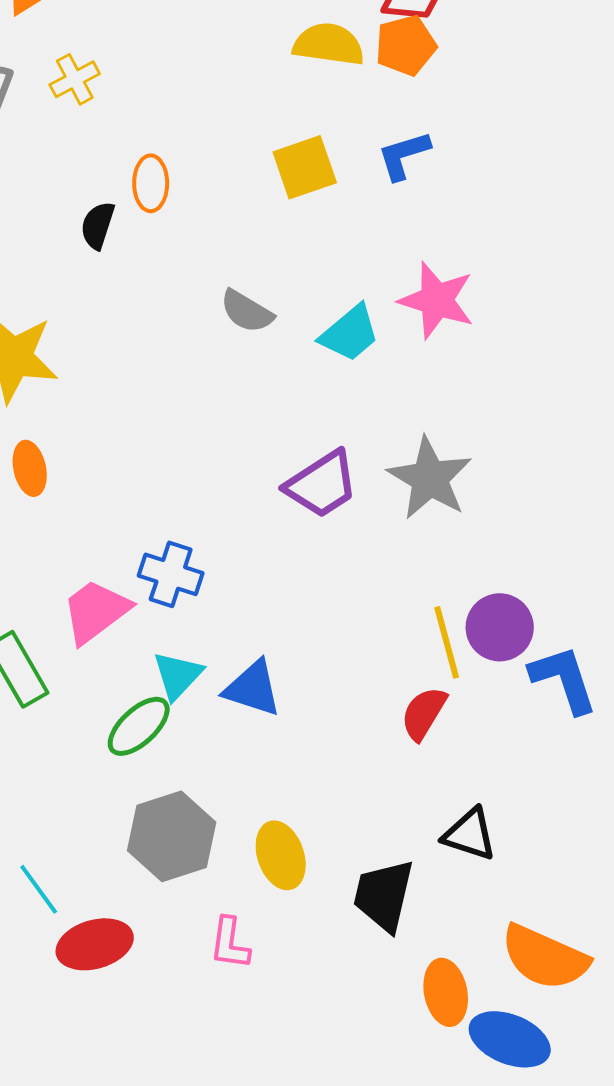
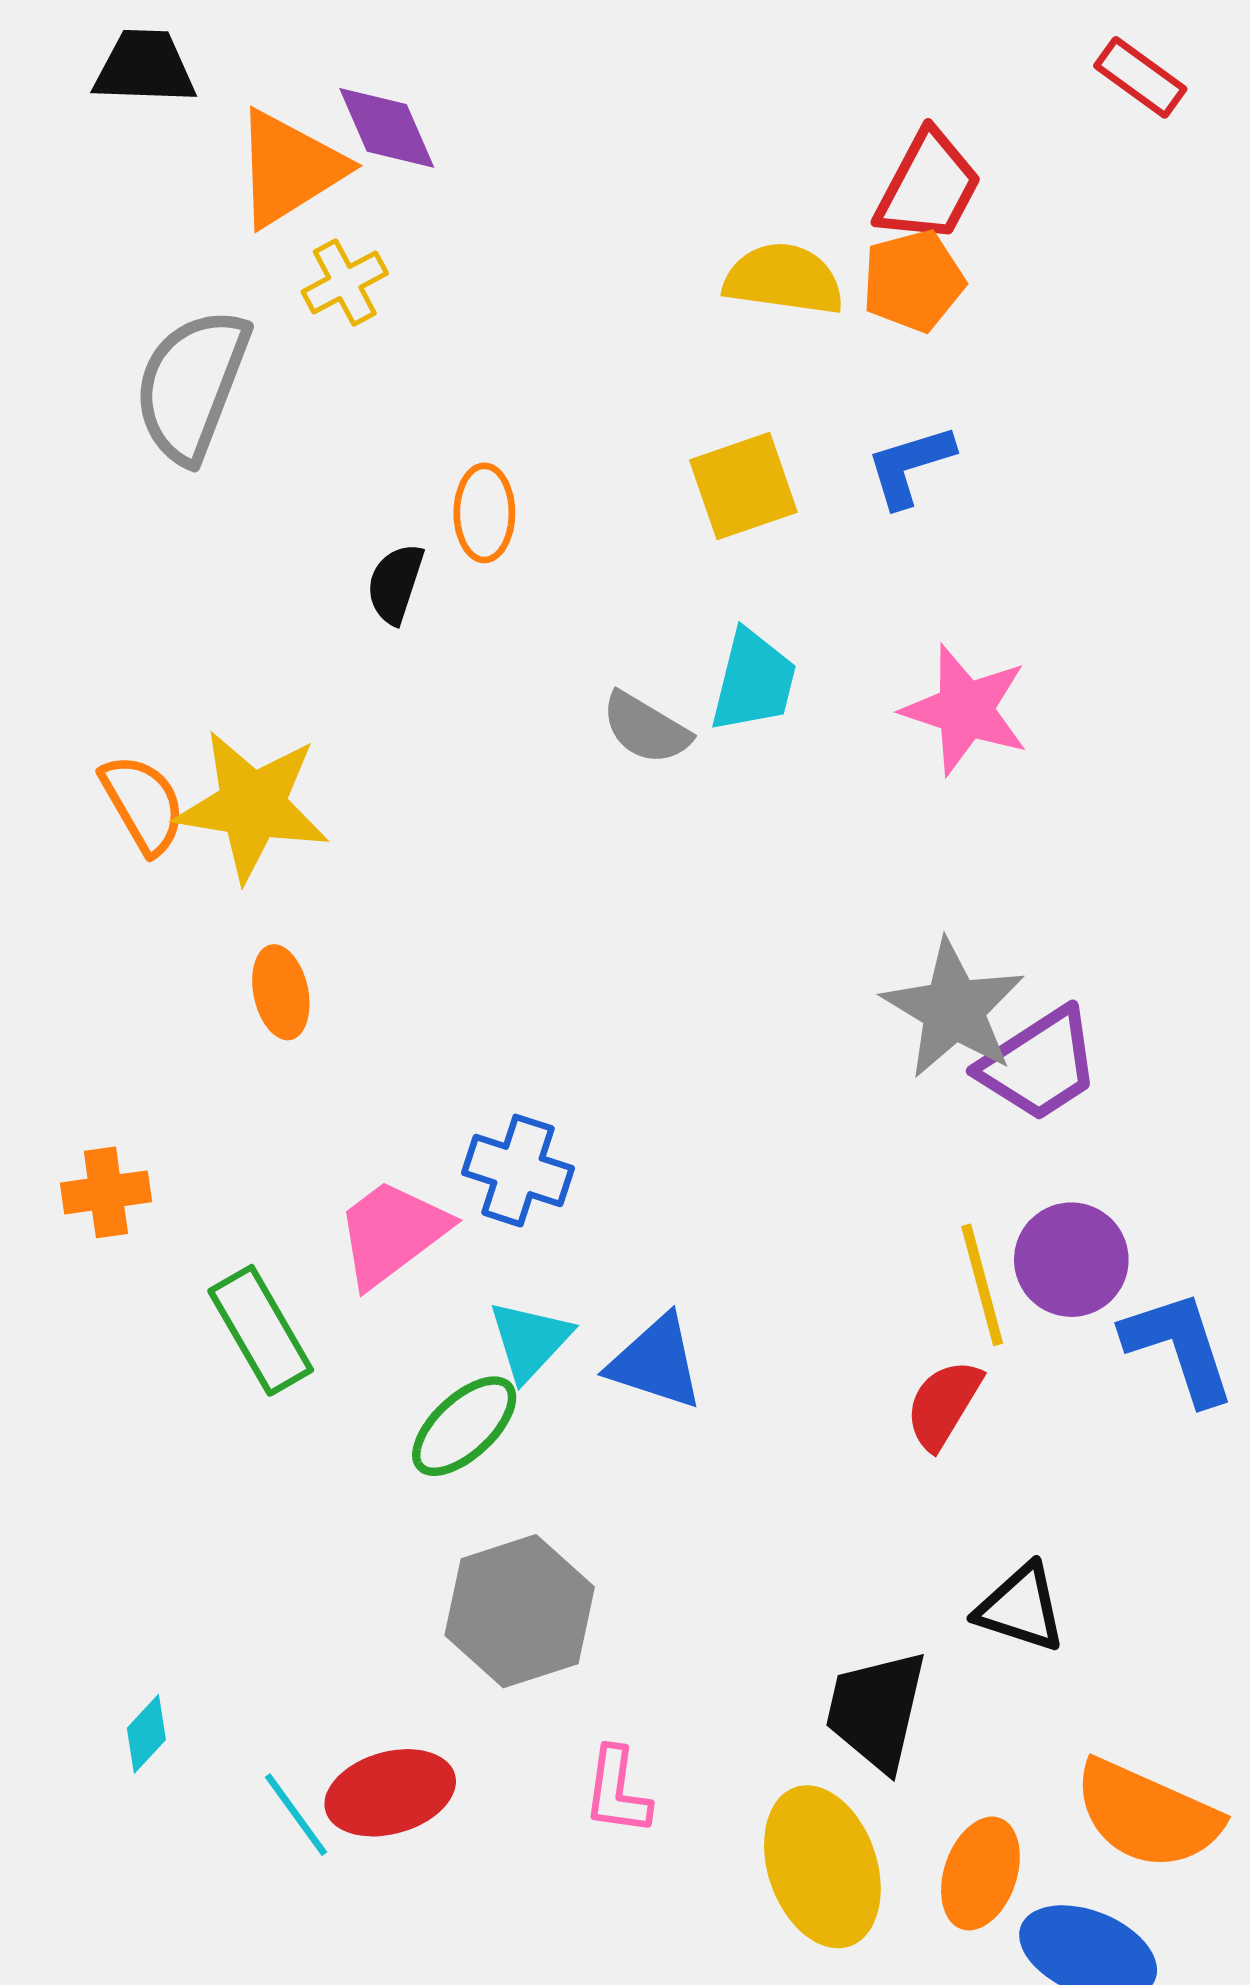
yellow cross: (75, 79) -> (345, 283), moved
cyan trapezoid: (350, 333) -> (753, 681), moved, turned -36
purple trapezoid: (322, 484) -> (1039, 1065), moved
yellow ellipse: (281, 855) -> (822, 1867), moved, size x1.4
cyan line: (39, 889) -> (296, 1815), moved
orange ellipse: (446, 992) -> (980, 1874), turned 30

